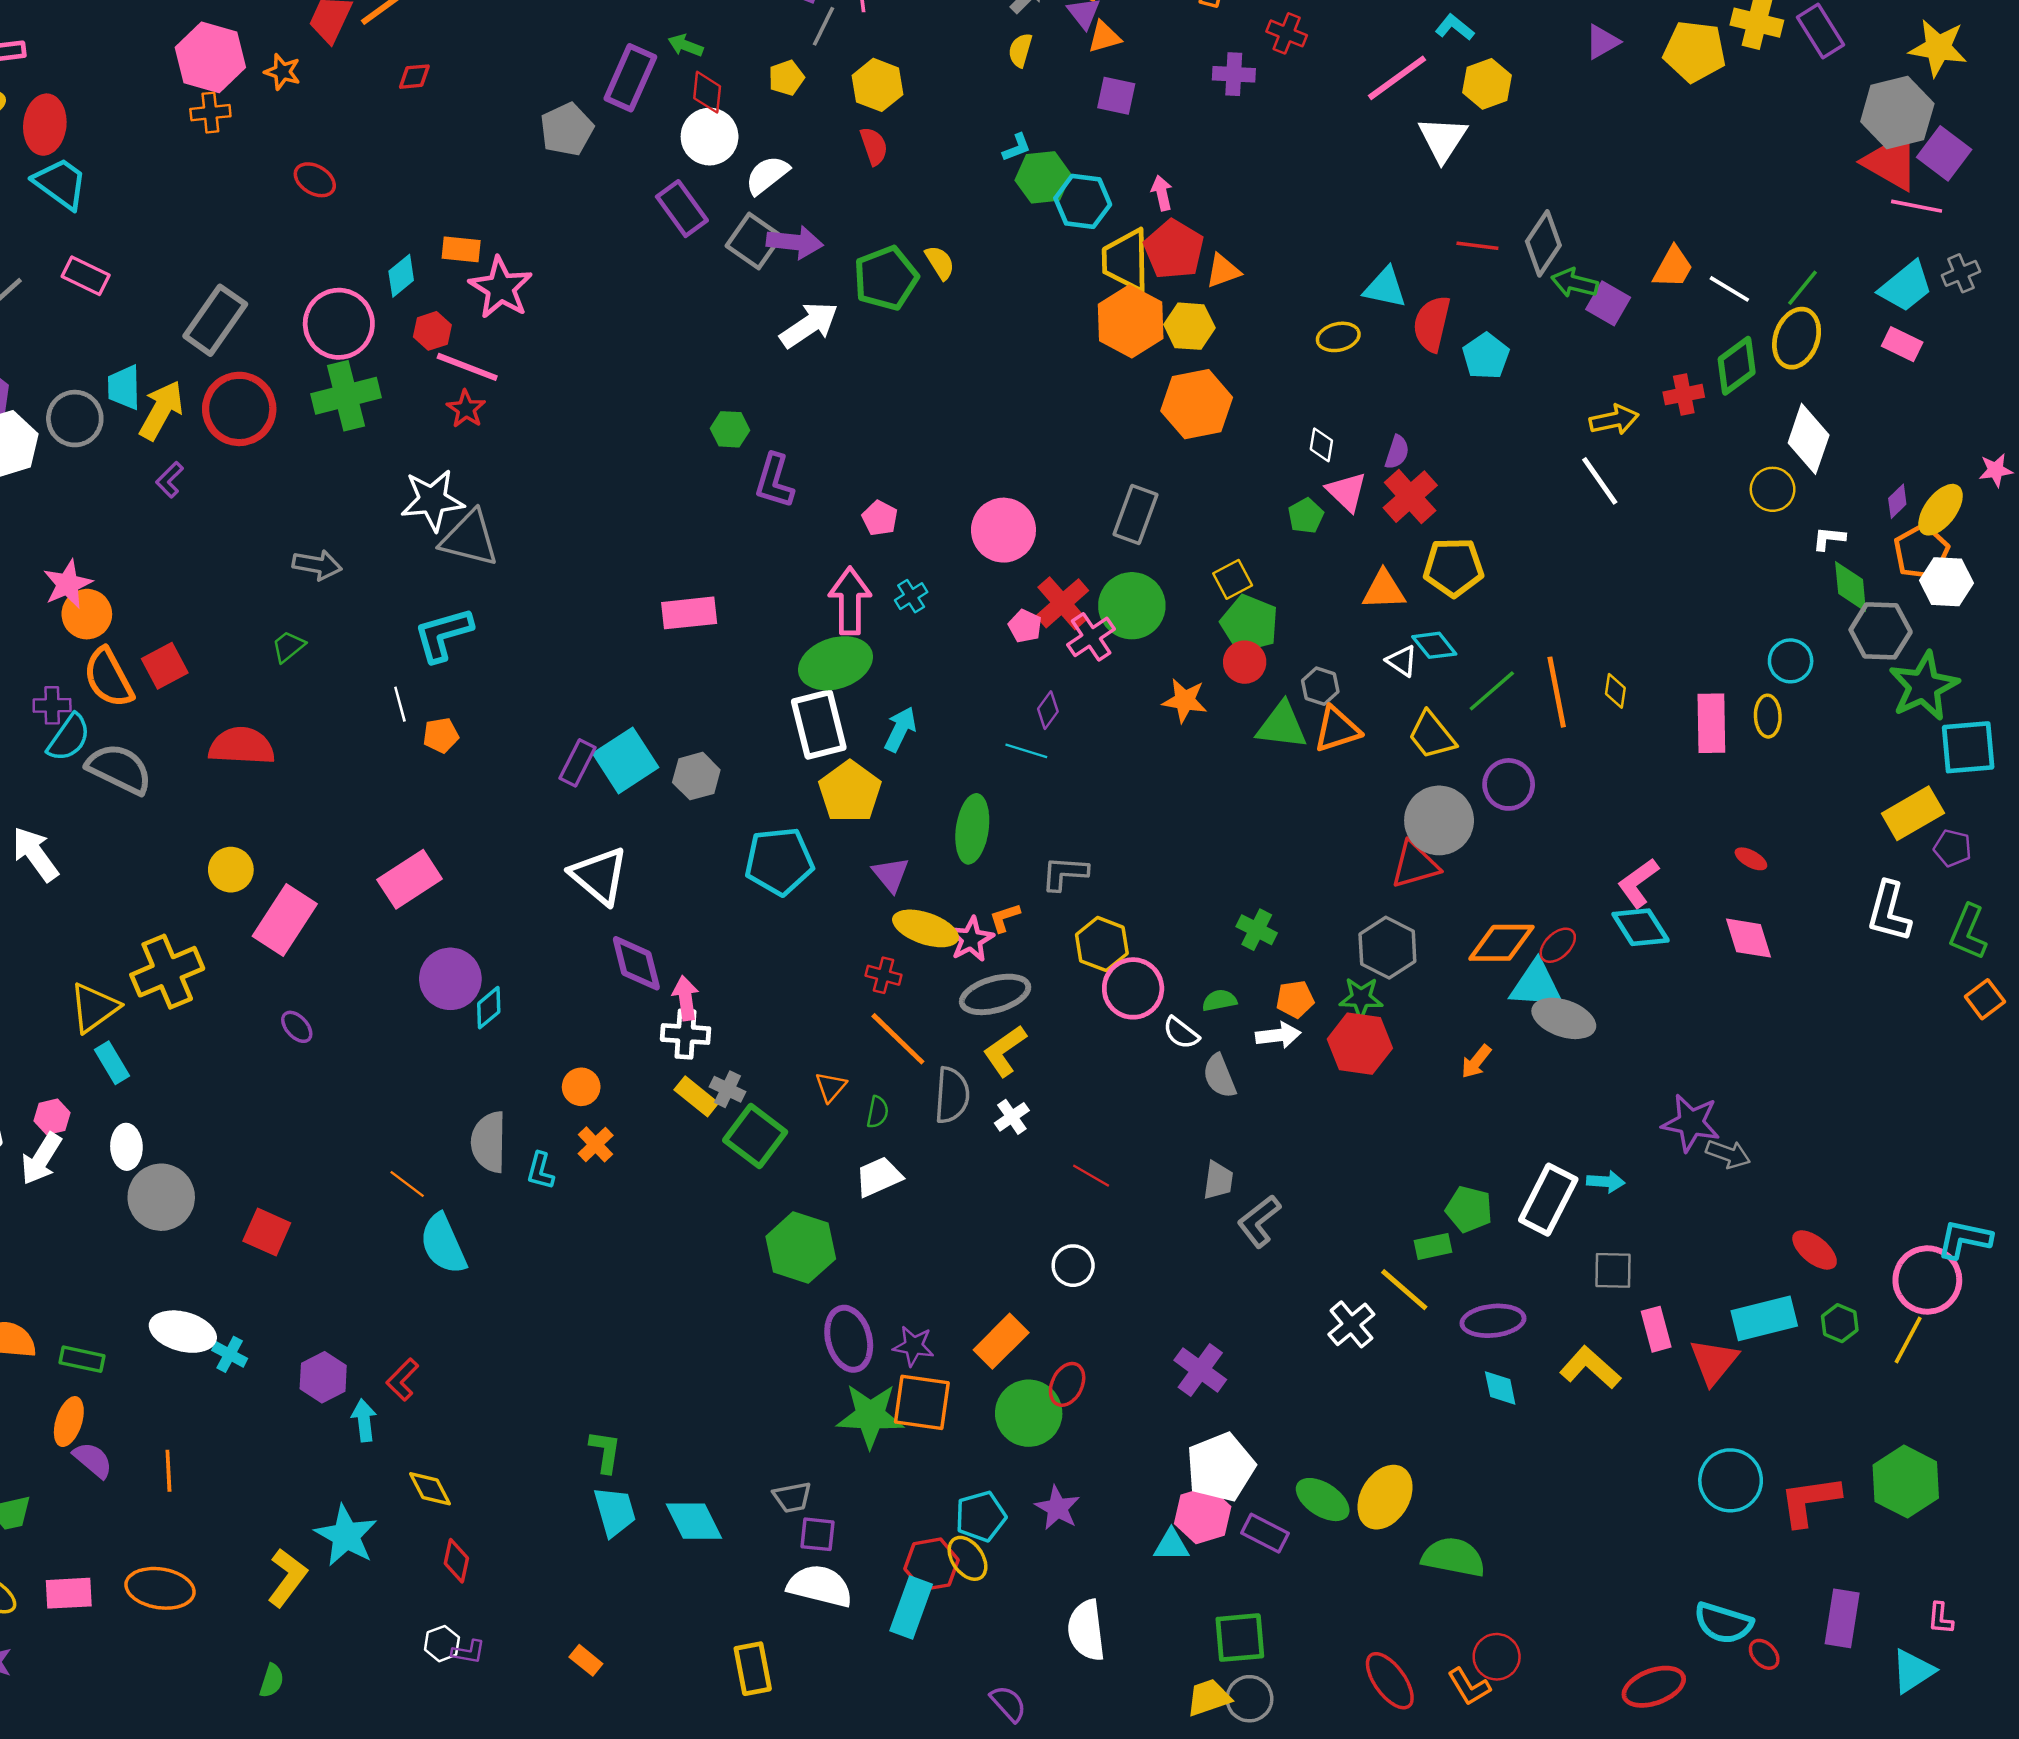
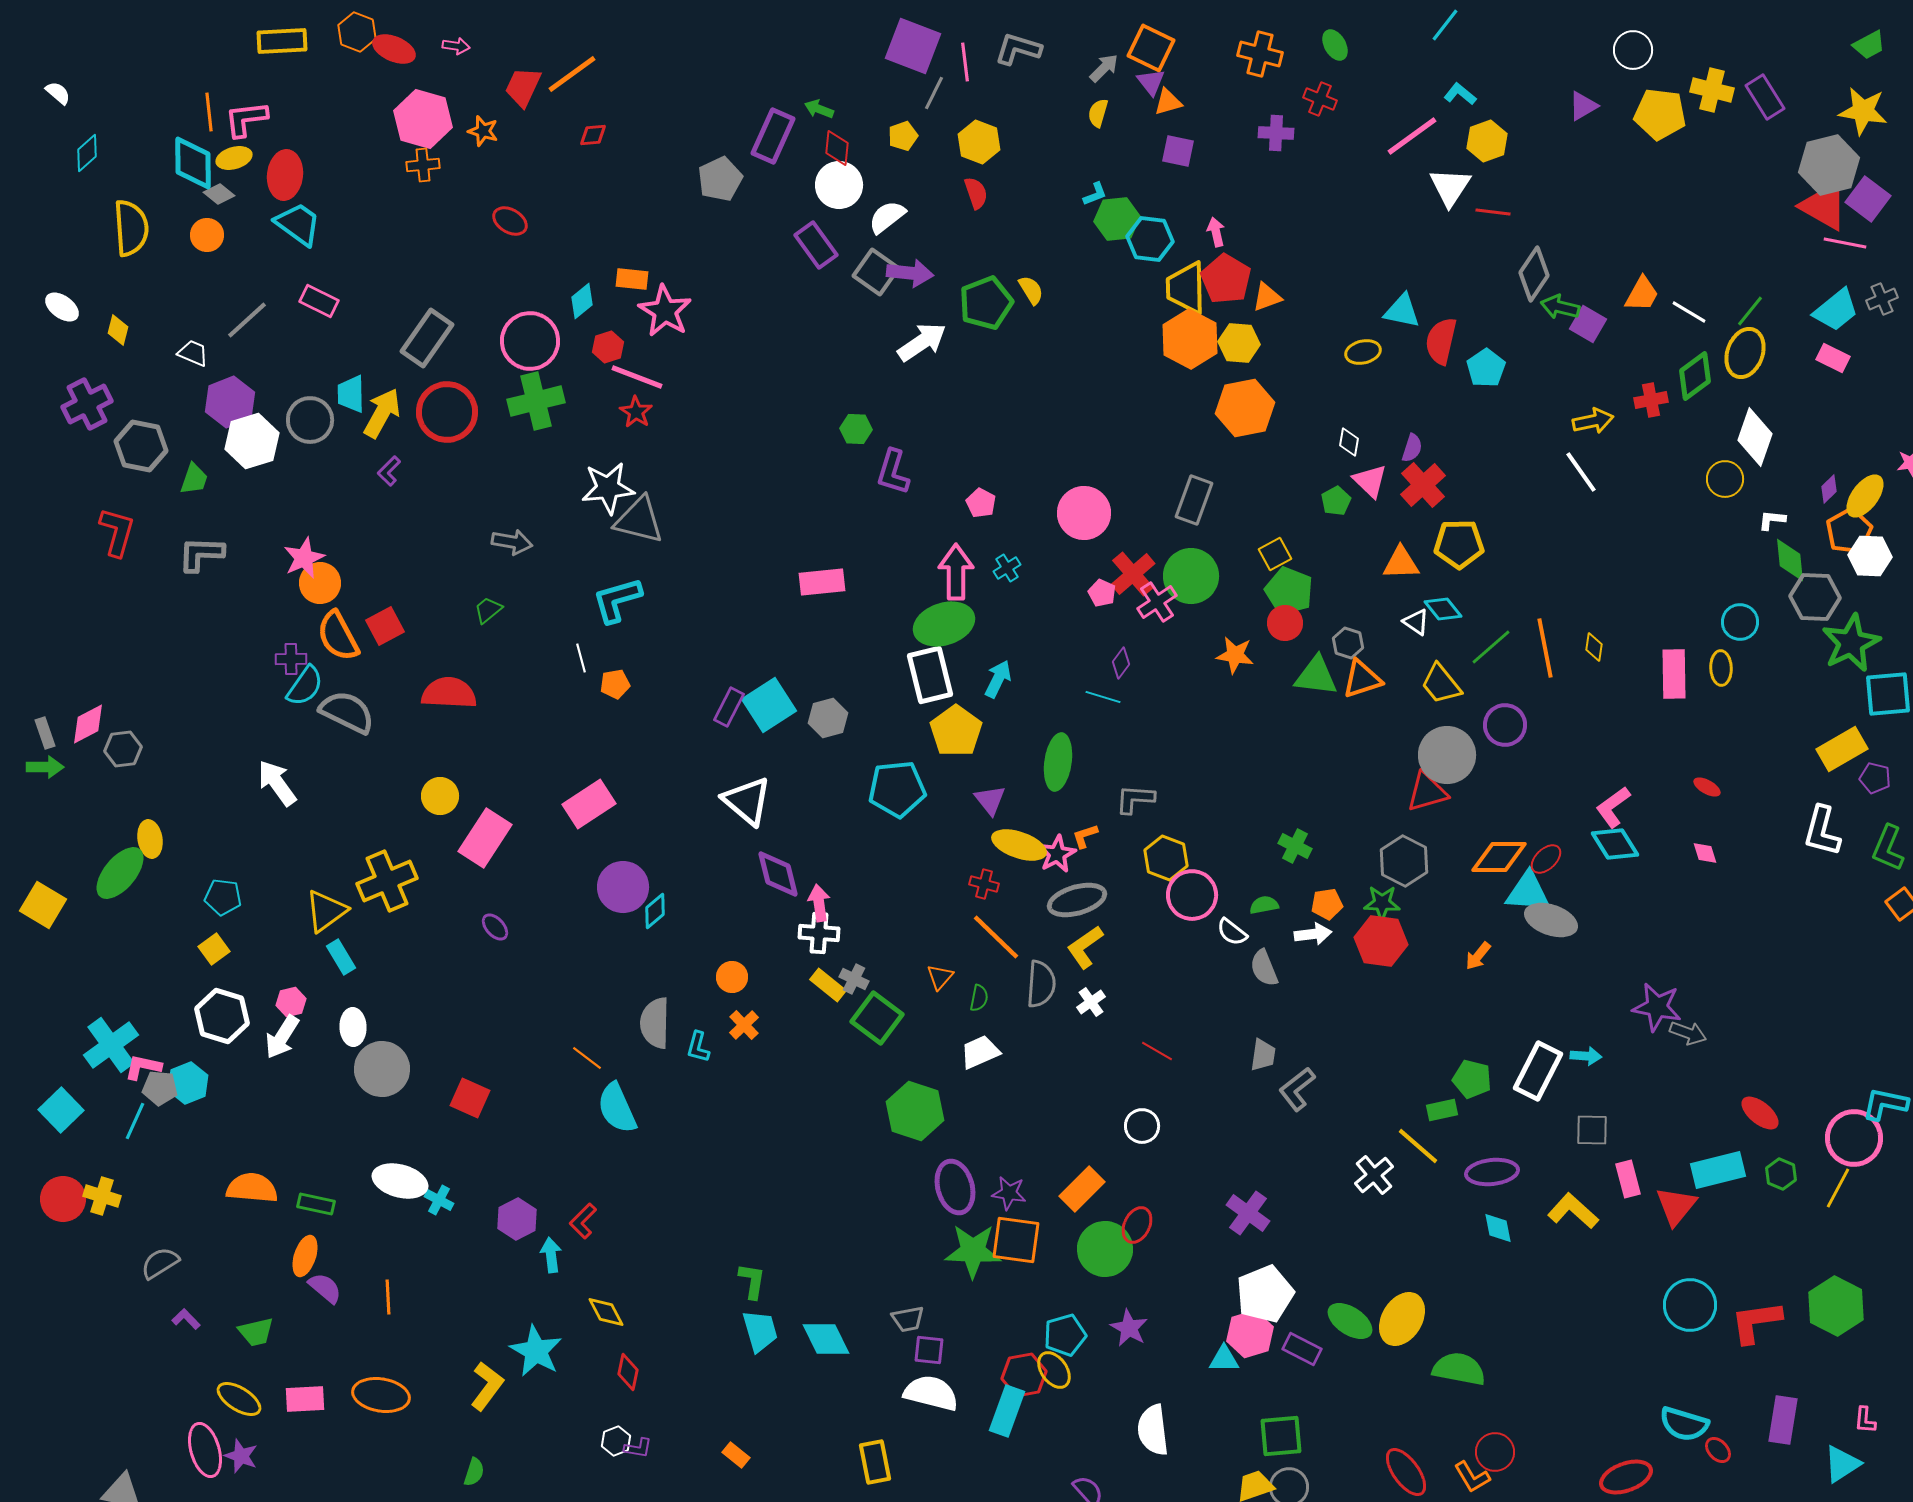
red line: (1477, 246) -> (1493, 212), moved
pink diamond: (1749, 938) -> (1705, 853), size x0.6

